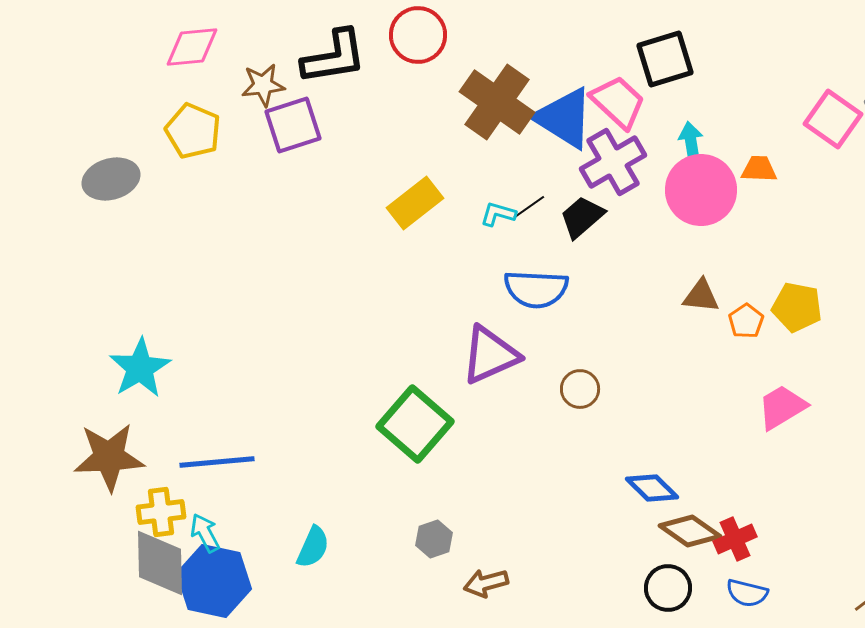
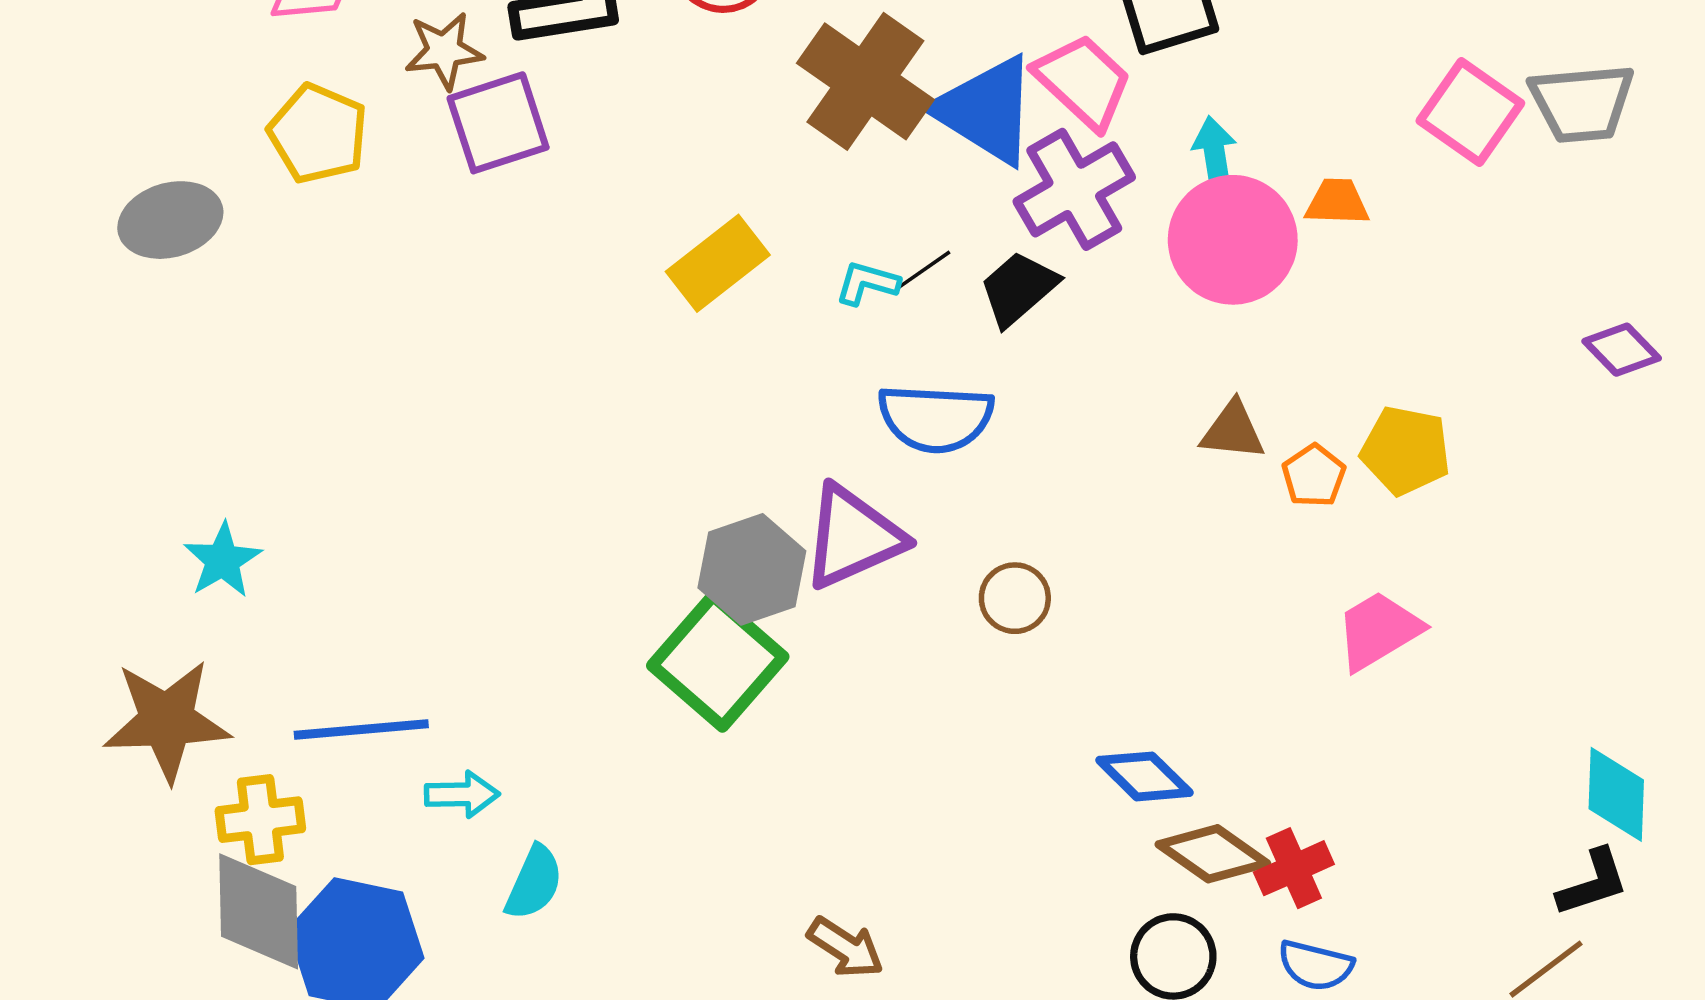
cyan star: (140, 368) -> (223, 560), size x0.7
cyan arrow: (205, 533) -> (462, 794), moved, turned 117
gray hexagon: (434, 539) -> (752, 569), moved, size x1.6
brown arrow: (486, 583) -> (846, 947), turned -132

